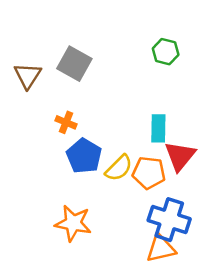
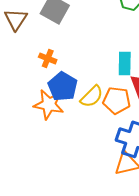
orange star: (73, 223) -> (49, 104), moved

